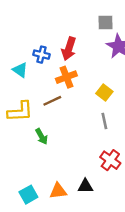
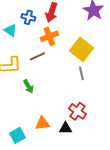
yellow square: (104, 93) -> (81, 49), size x1.6
red cross: (110, 160) -> (77, 111), moved
orange triangle: (58, 191) -> (42, 123), moved

